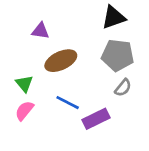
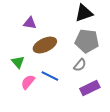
gray semicircle: (123, 88) -> (80, 65), moved
pink semicircle: (24, 111) -> (28, 82), moved
purple rectangle: (96, 119) -> (90, 88), moved

